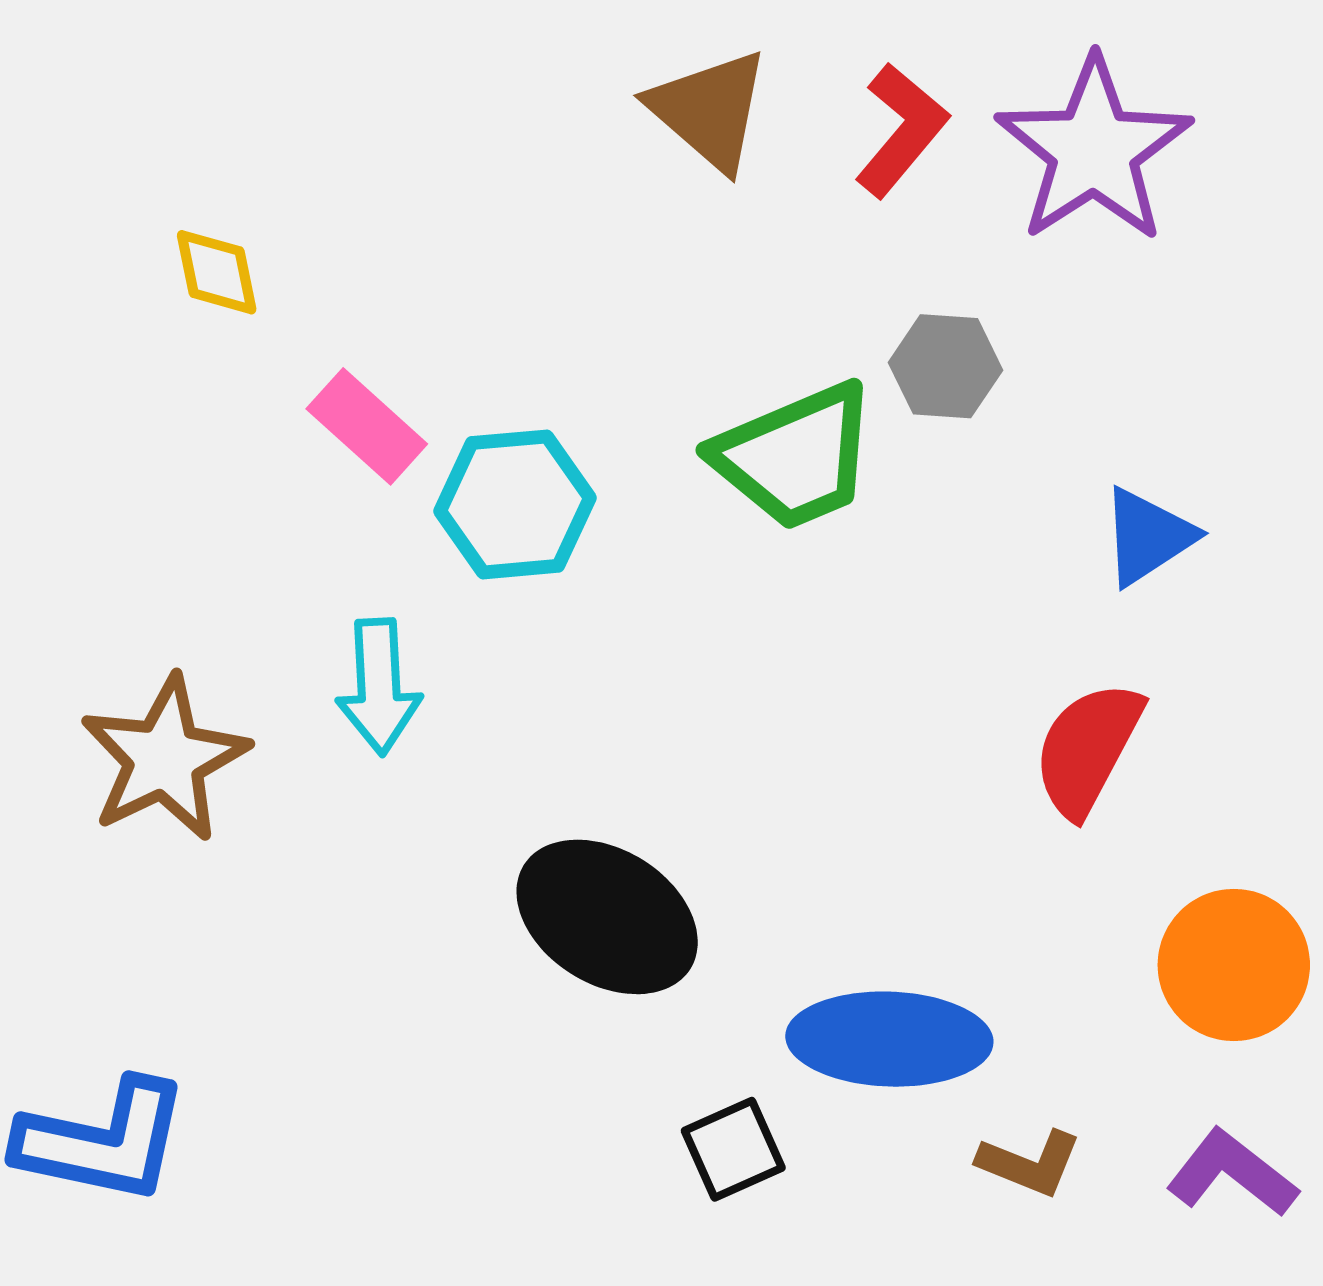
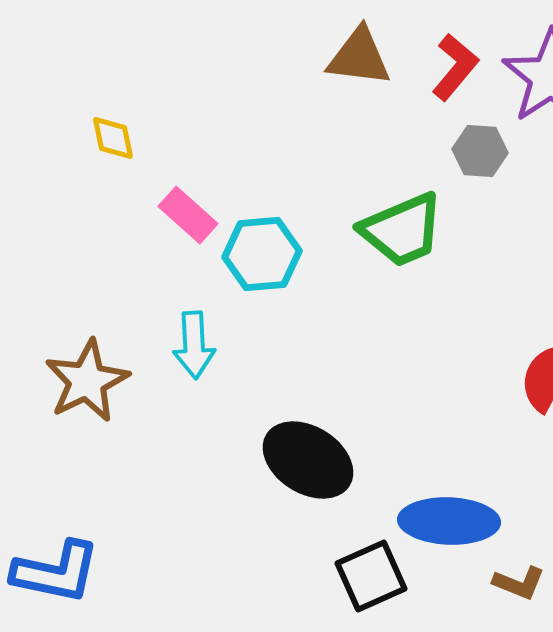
brown triangle: (709, 110) -> (359, 57), turned -34
gray hexagon: (945, 366) -> (480, 151), moved
black square: (733, 1149) -> (371, 576), size x1.4

